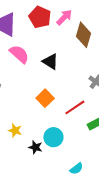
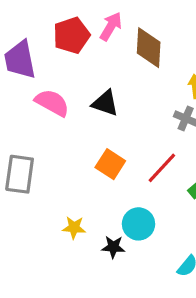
red pentagon: (40, 17) -> (72, 35), turned -30

